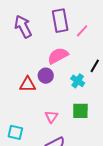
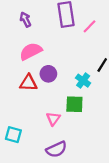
purple arrow: (23, 26) -> (25, 20), size x0.6
pink semicircle: (58, 56) -> (31, 51), moved
green square: (80, 111) -> (74, 104), moved

